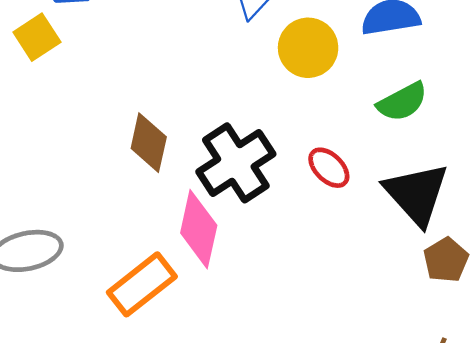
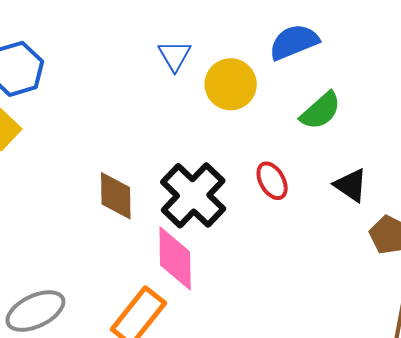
red ellipse: (329, 168) -> (272, 181), turned 30
black triangle: (416, 194) -> (351, 185), size x0.6

